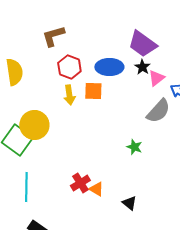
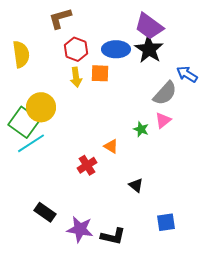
black star: (142, 67) -> (149, 49), size x1.8
pink triangle: (156, 78) -> (163, 120), moved
cyan line: (26, 187) -> (31, 143), moved, turned 56
orange triangle: (96, 189) -> (111, 146), moved

